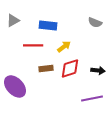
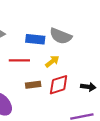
gray semicircle: (95, 22) -> (61, 36), moved, size x1.5

